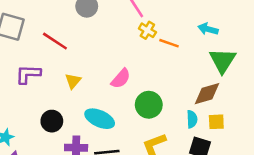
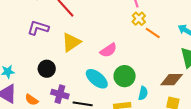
yellow triangle: (73, 81) -> (71, 42), size x1.5
cyan ellipse: (100, 119) -> (97, 79), moved
cyan semicircle: (192, 119) -> (143, 93), moved

